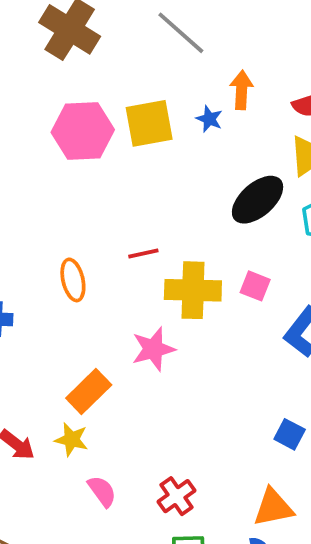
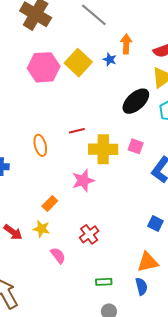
yellow square: (149, 123) -> (78, 63), turned -36
orange rectangle: (89, 391) -> (50, 203), size x0.7
red cross: (176, 496) -> (89, 234), moved

